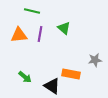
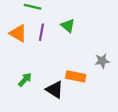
orange triangle: (19, 35) -> (18, 33), turned 36
green arrow: (25, 77) -> (25, 80), turned -88

